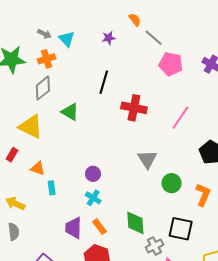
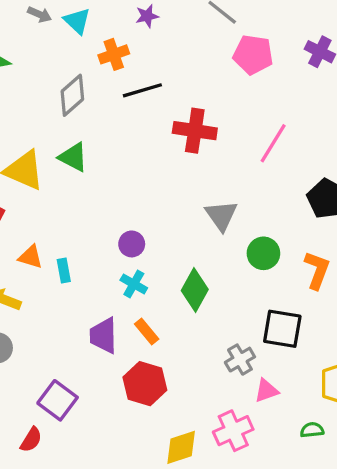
orange cross: (47, 59) -> (114, 54), moved
black line: (104, 82) -> (142, 90), turned 60
gray diamond: (43, 88) -> (72, 95), moved
green triangle: (70, 112) -> (73, 157), moved
orange triangle: (38, 168) -> (31, 257), moved
green diamond: (135, 223) -> (195, 290), moved, turned 35

